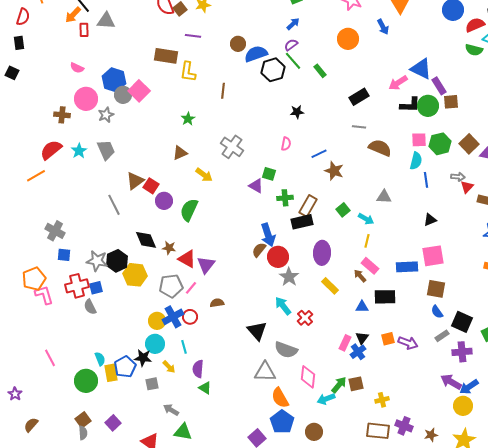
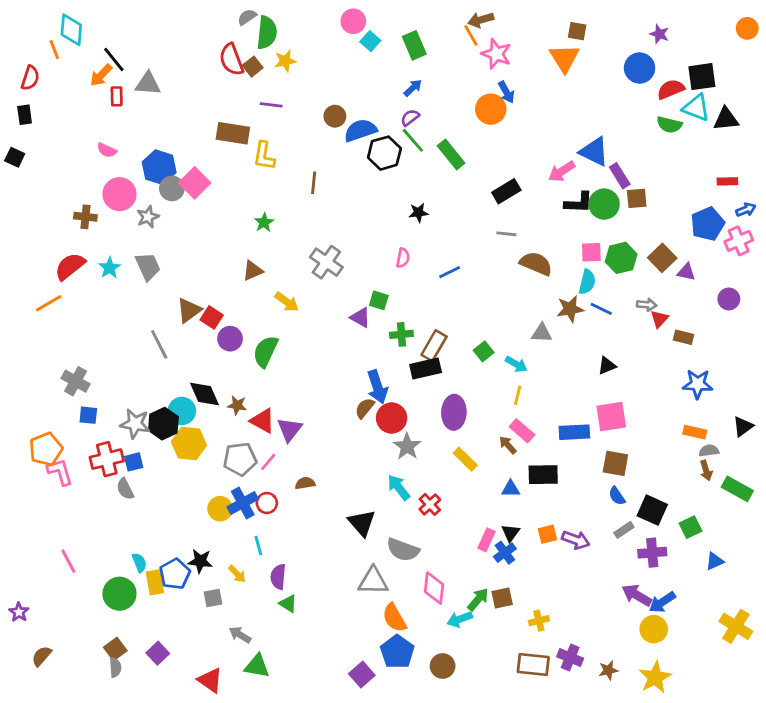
blue arrow: (383, 27) -> (506, 92), moved
green rectangle: (320, 71) -> (451, 154), size x1.5
brown star: (334, 171) -> (570, 309), moved, turned -30
blue line: (426, 180) -> (601, 309), turned -56
cyan circle: (155, 344) -> (182, 411), moved

